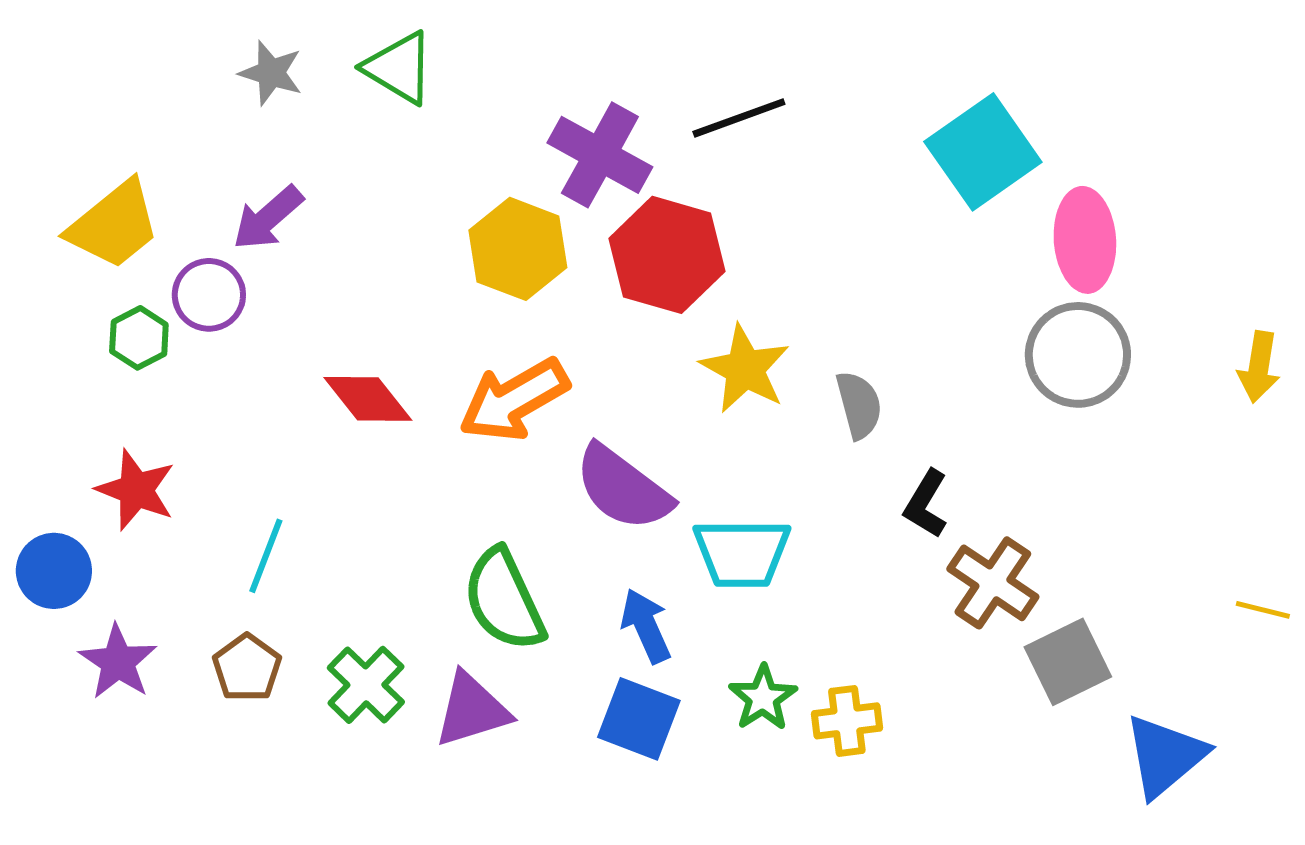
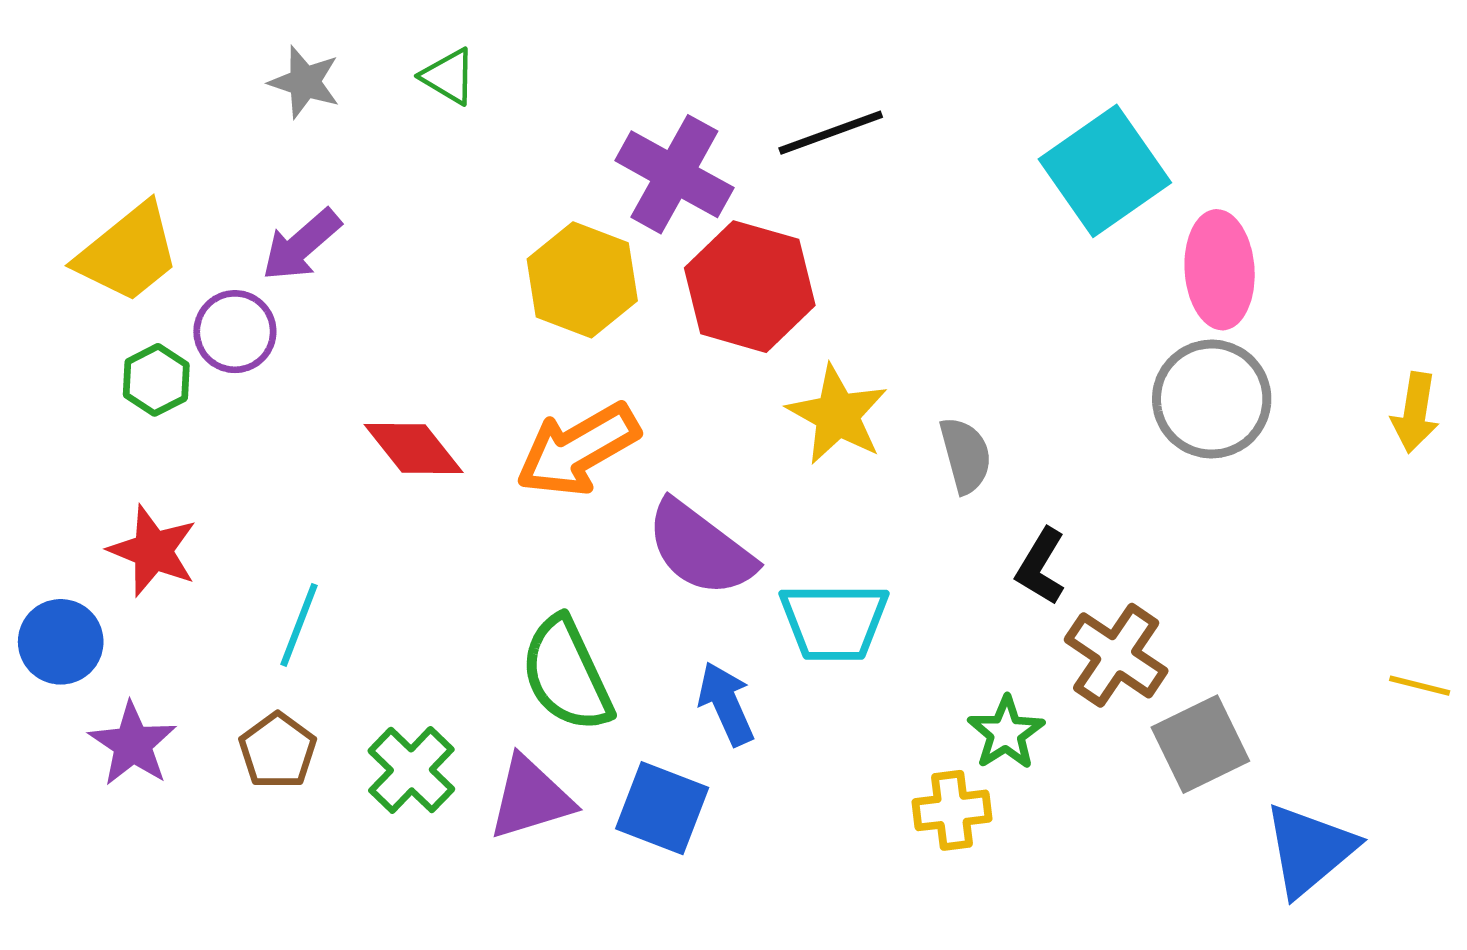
green triangle: (399, 68) -> (448, 76), size x0.7
green star: (763, 698) -> (1006, 733), moved
blue square: (639, 719) -> (662, 808), moved

